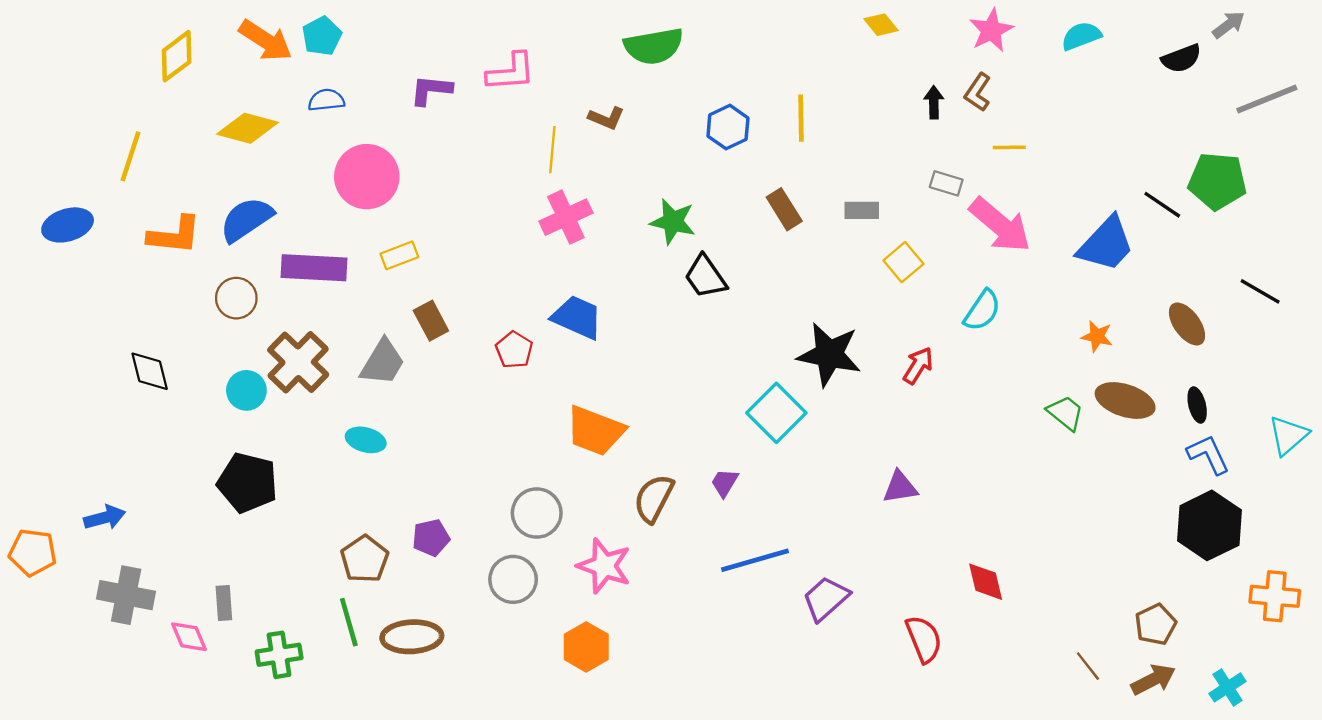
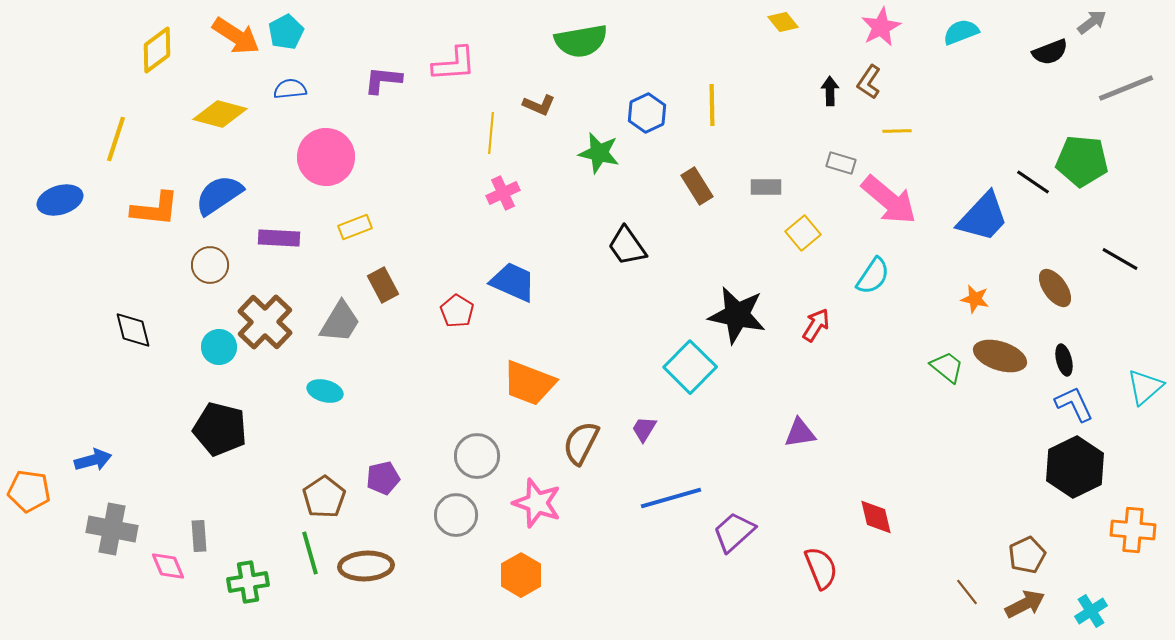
pink cross: (566, 217) -> (503, 193), size x0.7
green star: (673, 222) -> (599, 153), moved
purple rectangle: (314, 268) -> (279, 238), size x0.7

